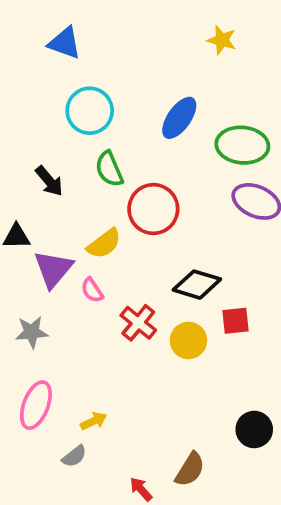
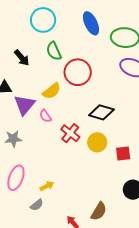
blue ellipse: (179, 118) -> (91, 23), turned -60
red square: (236, 321) -> (123, 154), moved

